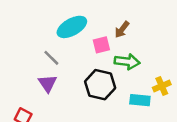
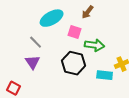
brown arrow: (122, 30) -> (88, 12), moved
pink square: (101, 45) -> (75, 32), turned 32

